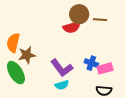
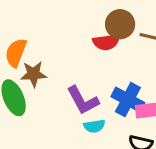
blue cross: (91, 63) -> (128, 100), size x1.5
cyan semicircle: (62, 85) -> (94, 126), moved

